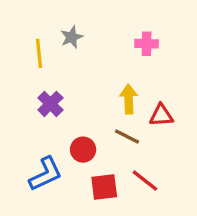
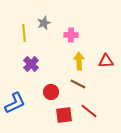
pink cross: (147, 44) -> (71, 35), moved
red triangle: (161, 115) -> (106, 61), moved
blue L-shape: (46, 174) -> (15, 103), moved

